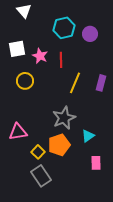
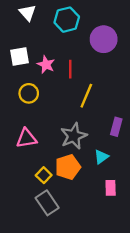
cyan hexagon: (64, 28) -> (67, 20), moved
purple circle: (90, 34) -> (104, 39), size x1.5
purple rectangle: (101, 83) -> (116, 127), moved
pink triangle: (18, 132) -> (26, 138), moved

